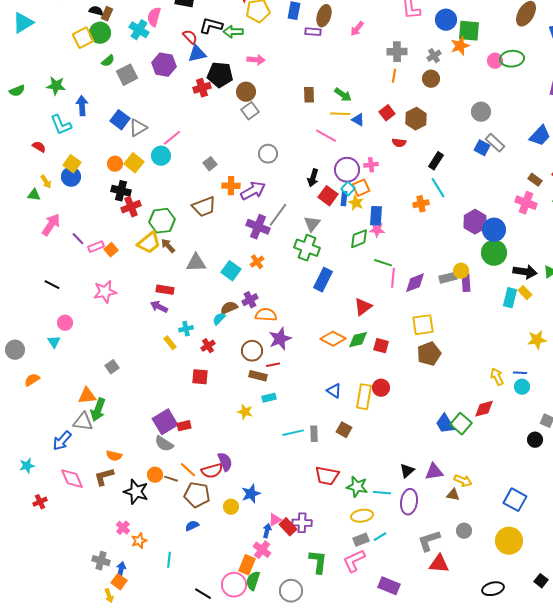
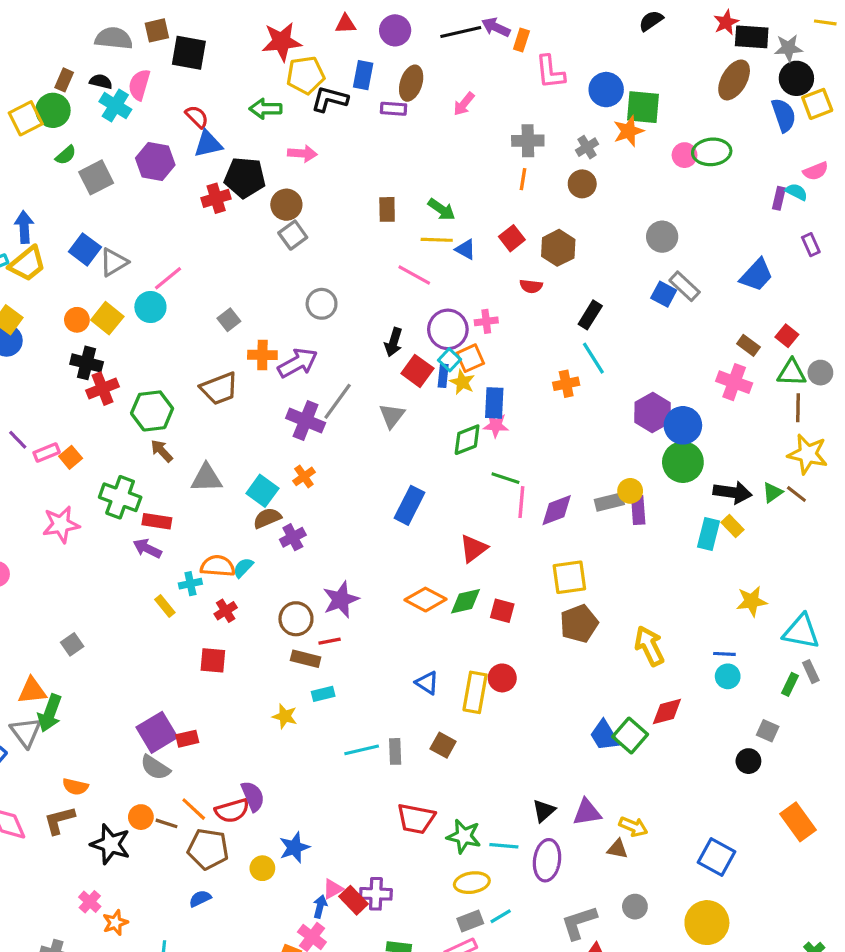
black semicircle: (96, 11) -> (101, 82), moved
black L-shape: (211, 26) -> (330, 99), moved
yellow trapezoid: (149, 243) -> (27, 264), moved
green cross: (307, 248) -> (120, 497), moved
brown semicircle: (229, 308) -> (267, 518), moved
orange semicircle: (266, 315) -> (218, 566), moved
yellow arrow: (497, 377) -> (649, 646), moved, size x1.4
gray triangle: (83, 422) -> (26, 732), turned 45

